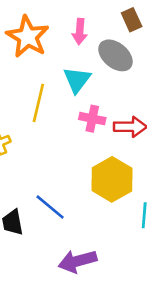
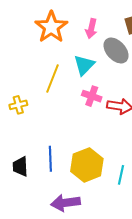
yellow hexagon: (112, 179) -> (87, 165), moved
blue line: (50, 207) -> (50, 159), turned 40

